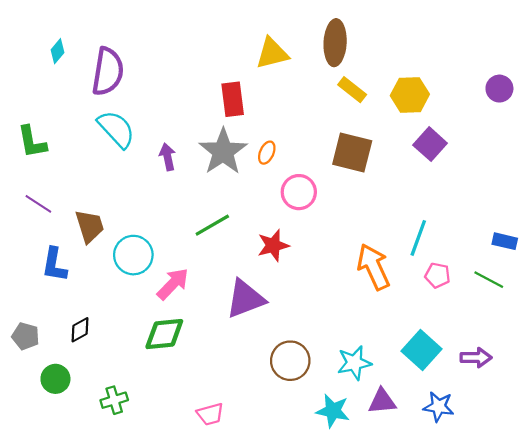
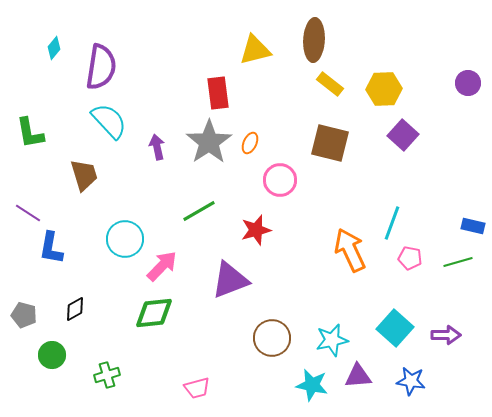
purple line: (38, 204) -> (28, 213), moved
brown trapezoid: (90, 226) -> (84, 175), moved
green line: (489, 280) -> (458, 262), turned -44

